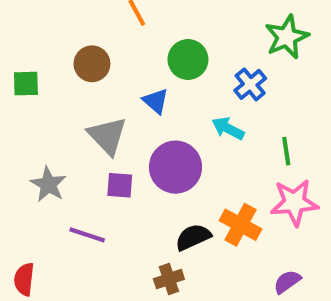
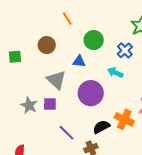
blue triangle: (156, 101) -> (79, 61), turned -32
purple square: (120, 185) -> (50, 104), moved
purple line: (87, 235) -> (67, 133), moved, turned 30

